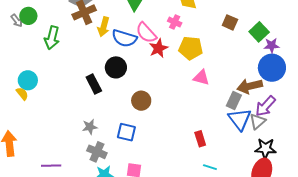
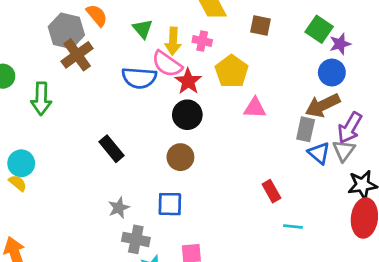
brown square: (230, 22) -> (260, 25), moved
yellow arrow: (104, 27) -> (173, 41), moved
yellow pentagon: (191, 48) -> (232, 71), turned -30
black circle: (116, 67) -> (187, 115), moved
blue circle: (272, 68) -> (332, 73), moved, size x0.7
blue triangle: (240, 119) -> (319, 153), size x0.7

